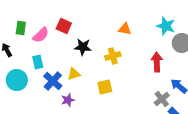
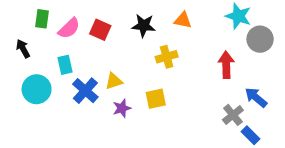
red square: (64, 26) -> (100, 30), moved
black star: (83, 47) -> (144, 26), moved
purple star: (68, 100) -> (122, 108), moved

